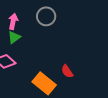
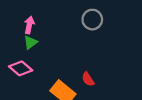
gray circle: (46, 16) -> (92, 20), moved

